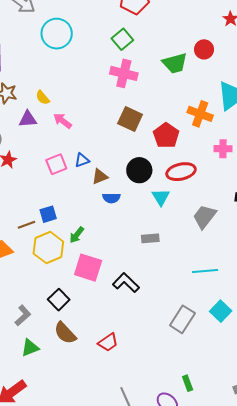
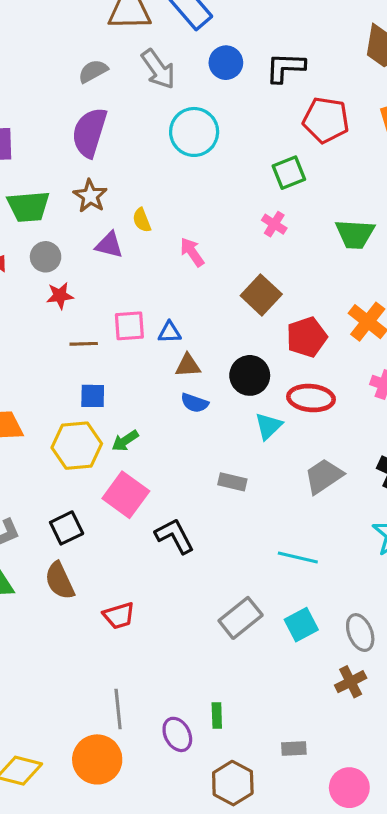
pink cross: (124, 73) -> (274, 224), size x0.6
pink arrow: (62, 121) -> (192, 252), moved
brown line: (26, 225) -> (84, 344), moved

